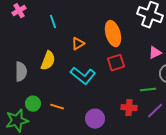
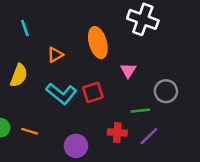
pink triangle: (155, 53) -> (128, 71), moved, turned -32
red square: (116, 63) -> (93, 92), moved

